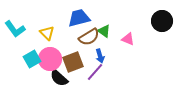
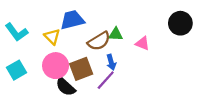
blue trapezoid: (79, 18) -> (72, 20), moved
green triangle: (104, 31) -> (116, 34), turned -32
cyan square: (32, 59) -> (17, 70), moved

